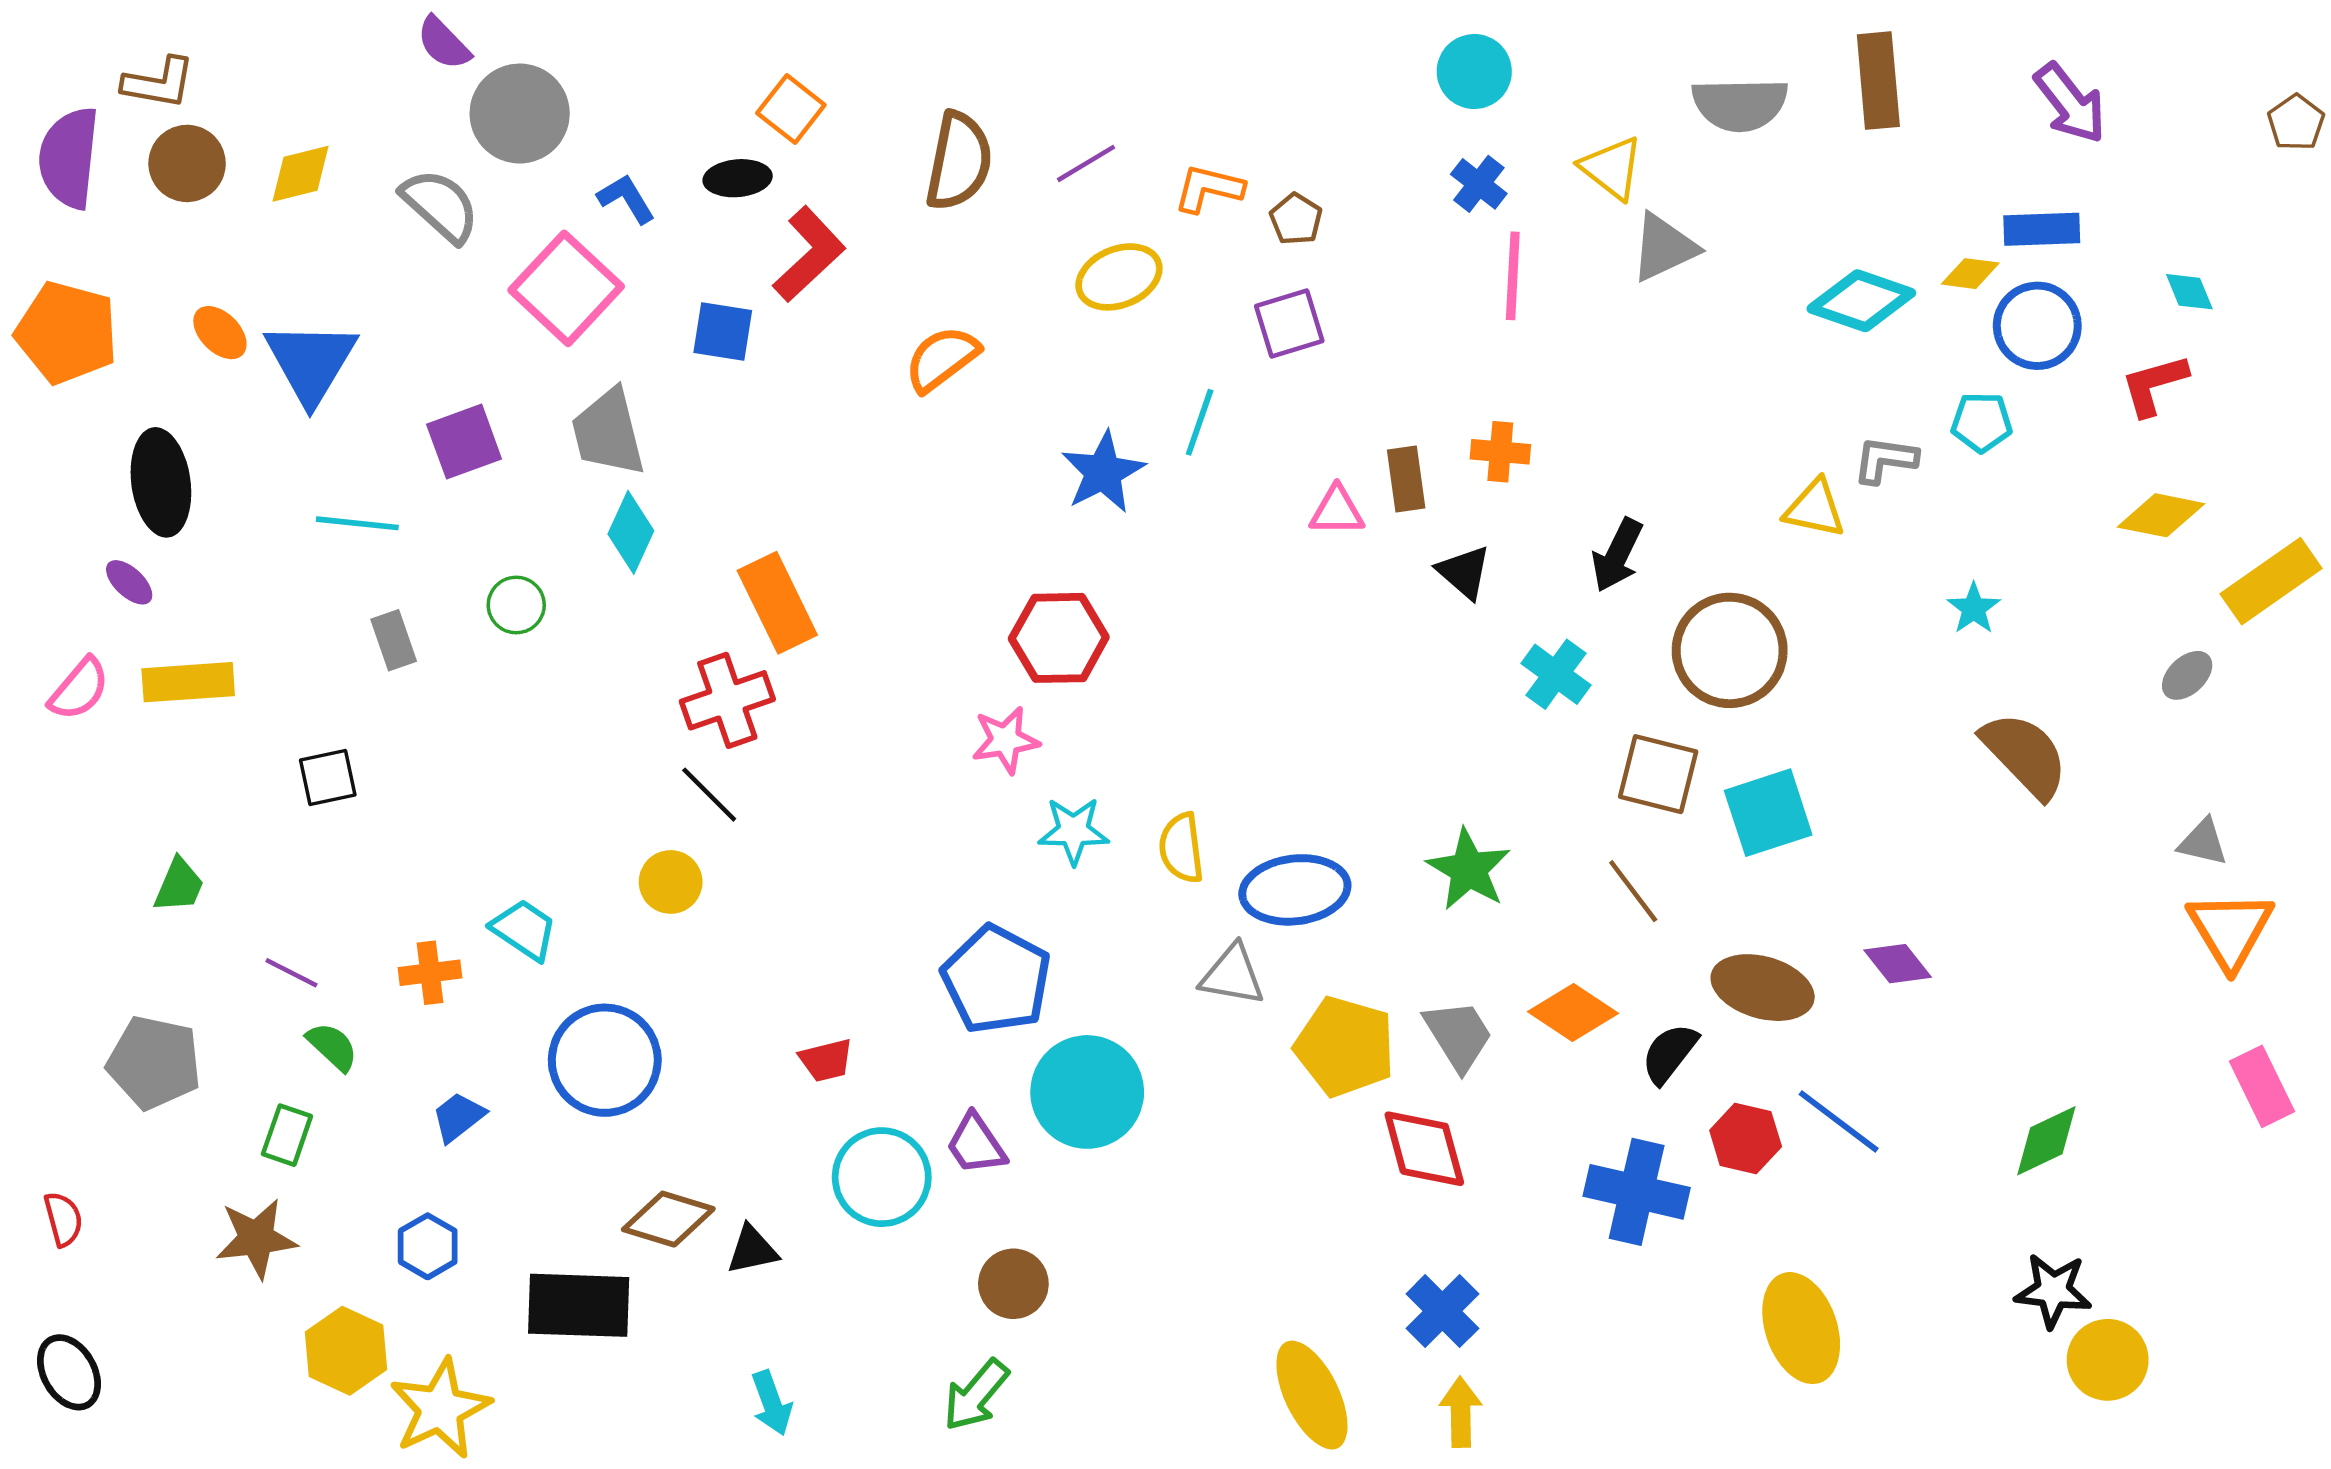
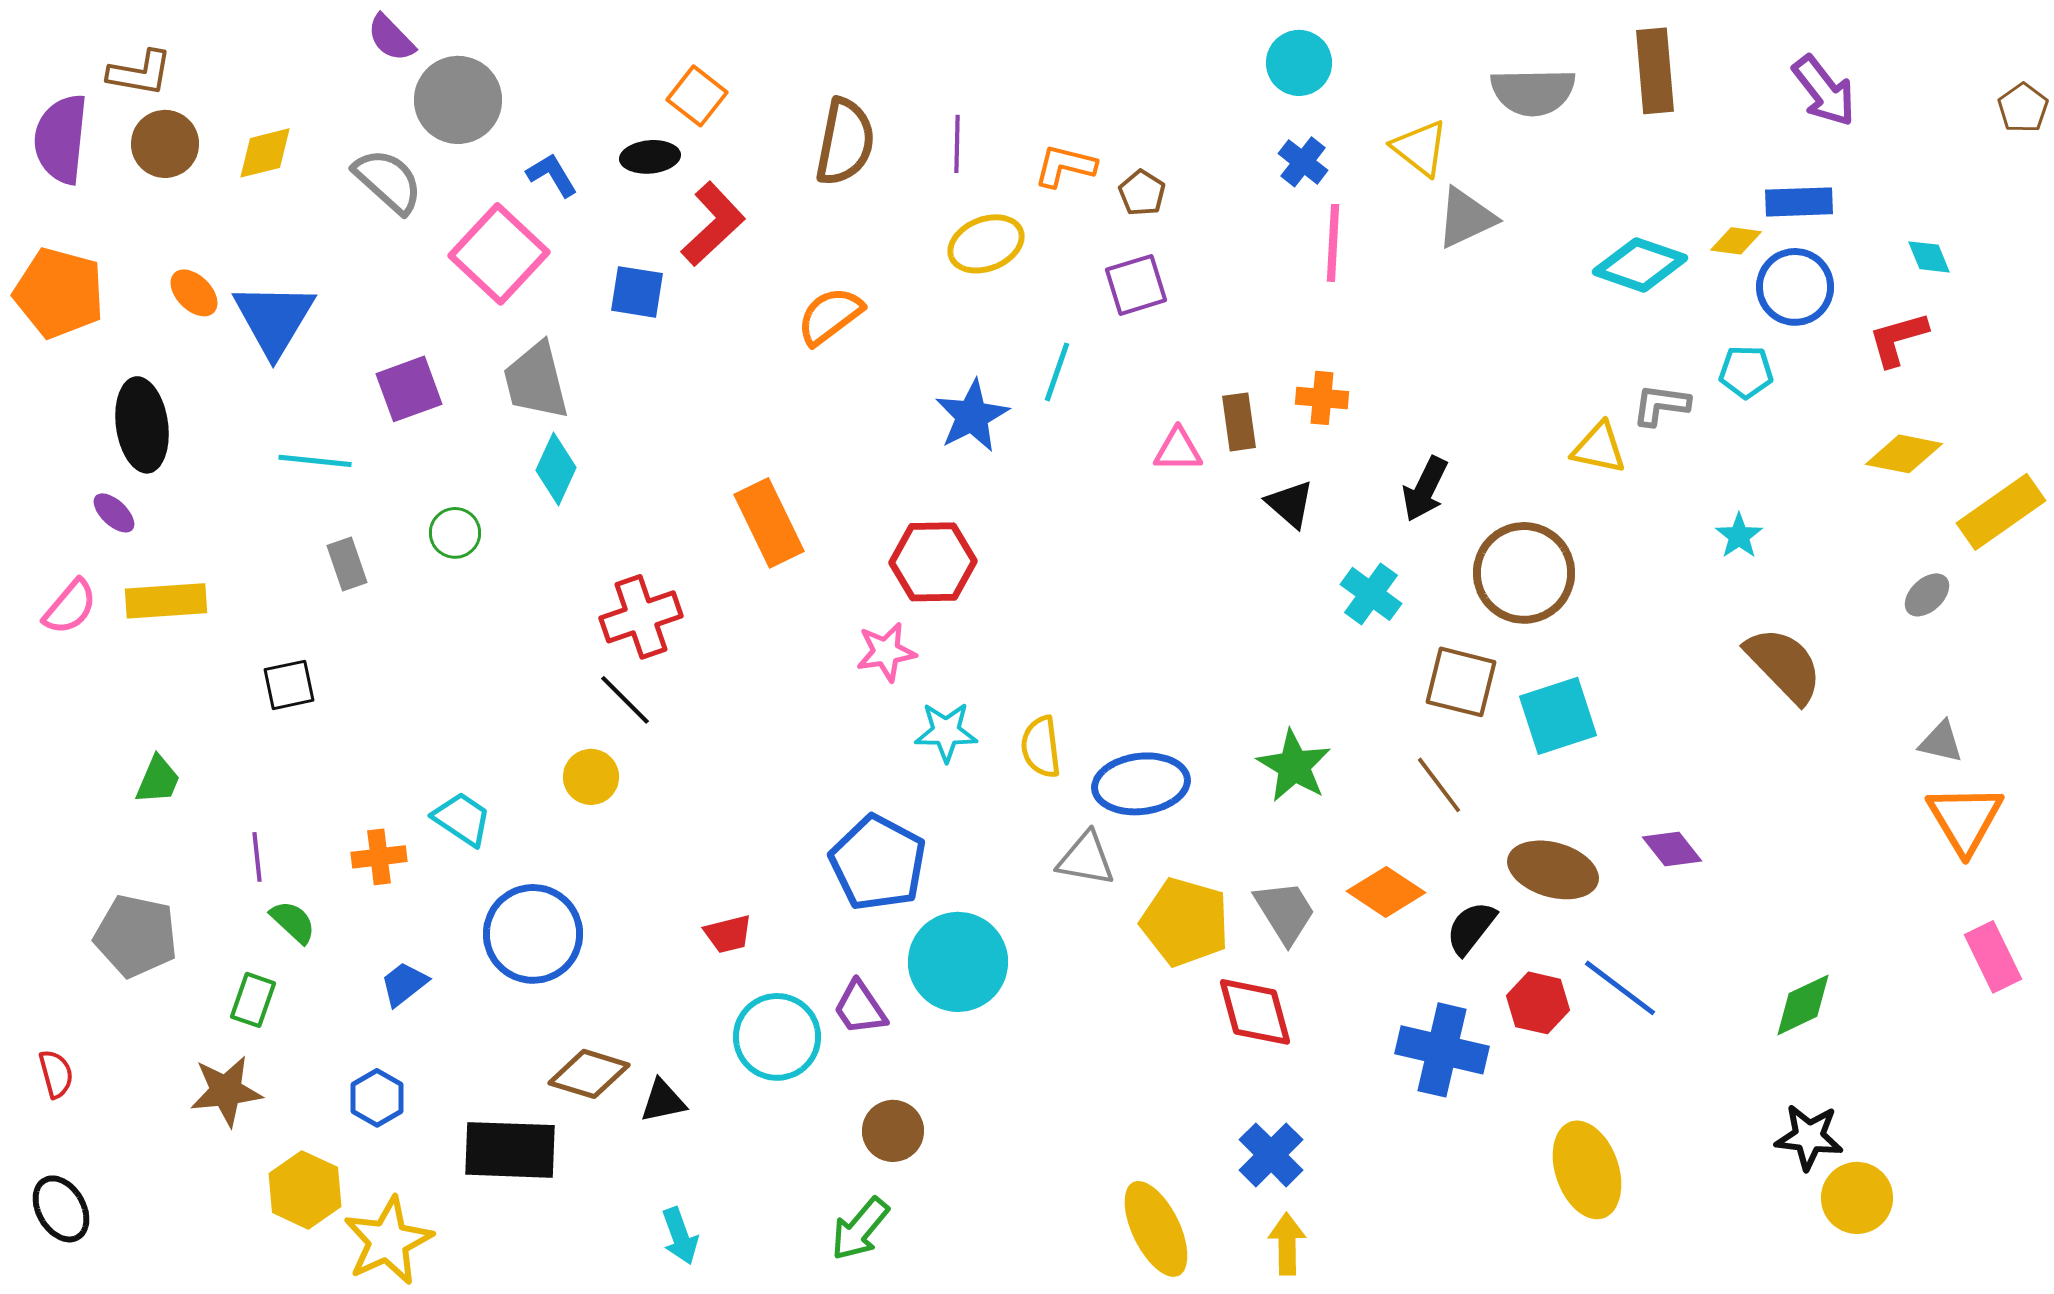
purple line: (1086, 163) -> (957, 144), turned -58
orange rectangle: (777, 603) -> (769, 523), moved
purple line: (291, 973) -> (257, 857), turned 57

